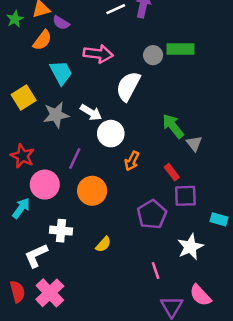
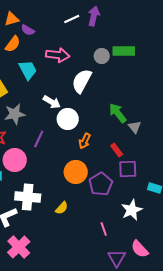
gray star: (56, 115) -> (15, 114), moved
orange circle: (92, 191) -> (76, 172), moved
white cross: (61, 231) -> (28, 197), size x1.4

